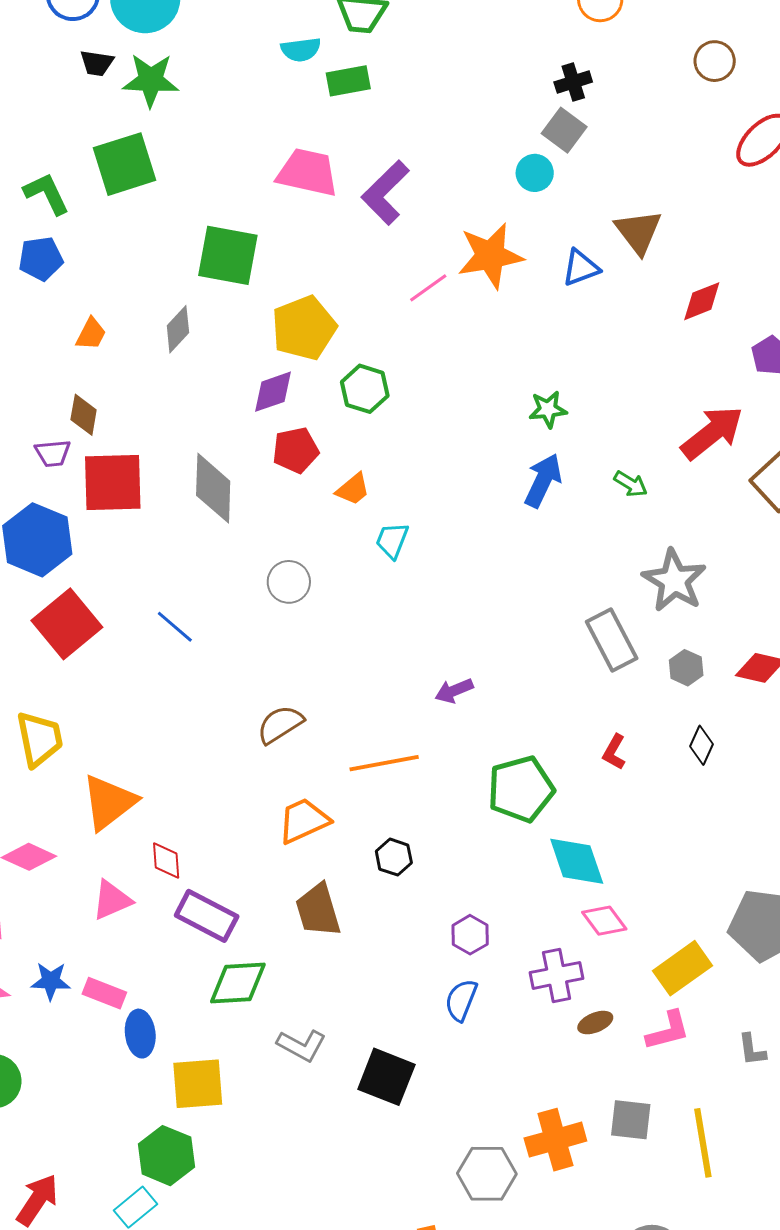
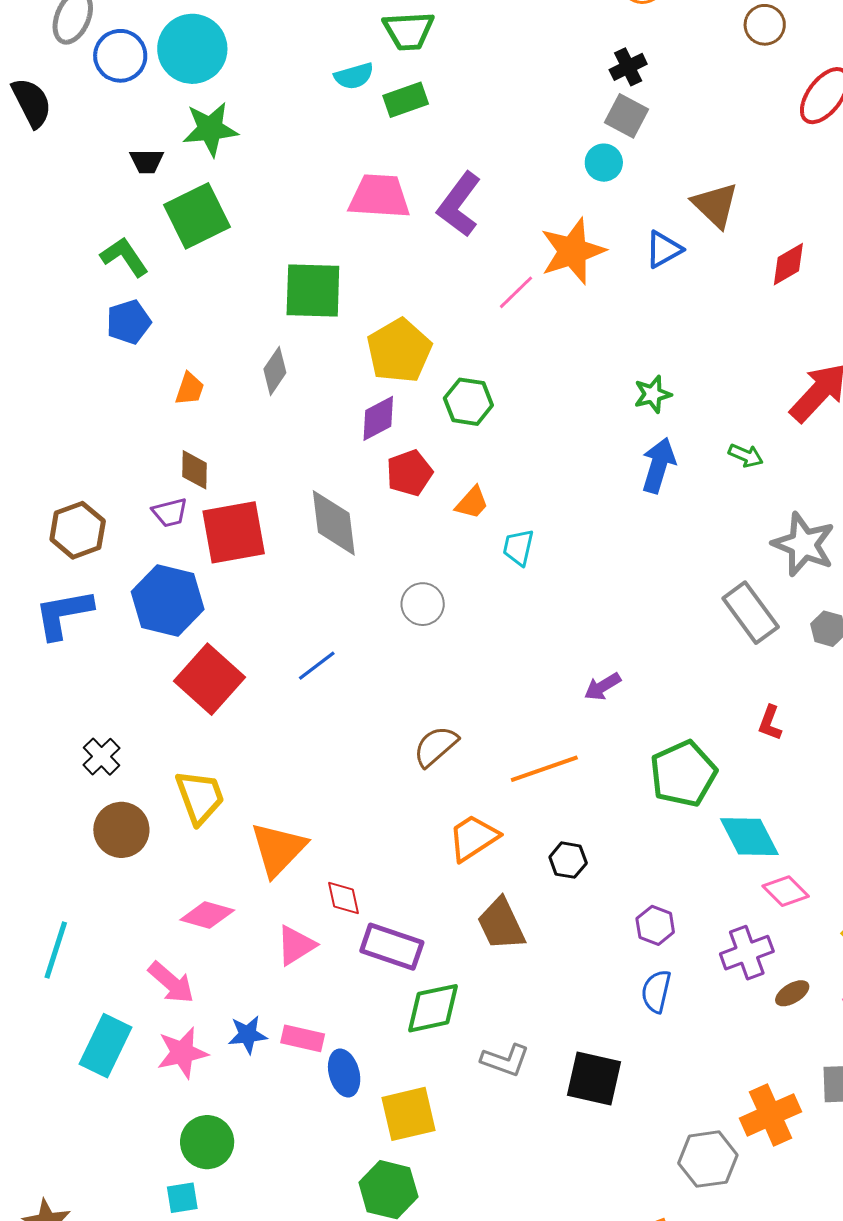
black trapezoid: (97, 63) -> (147, 161), moved
blue line: (175, 627) -> (317, 666), turned -69

